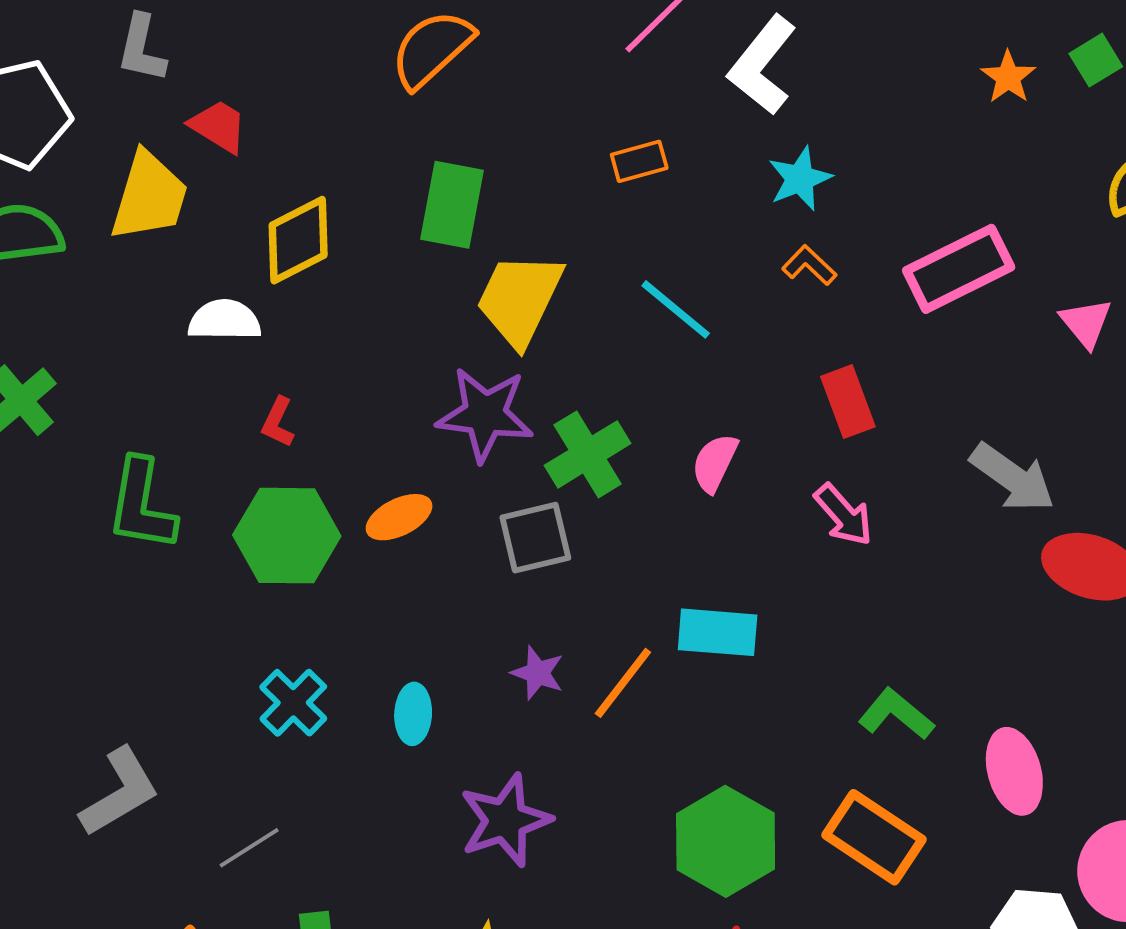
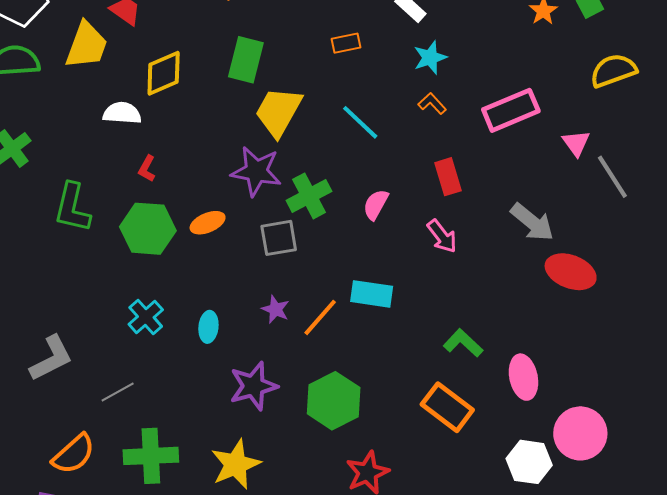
green hexagon: (726, 841) -> (334, 401), moved

